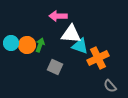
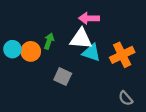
pink arrow: (58, 16) -> (89, 18), moved
green arrow: (40, 45) -> (49, 41), moved
orange cross: (98, 58) -> (122, 55), moved

